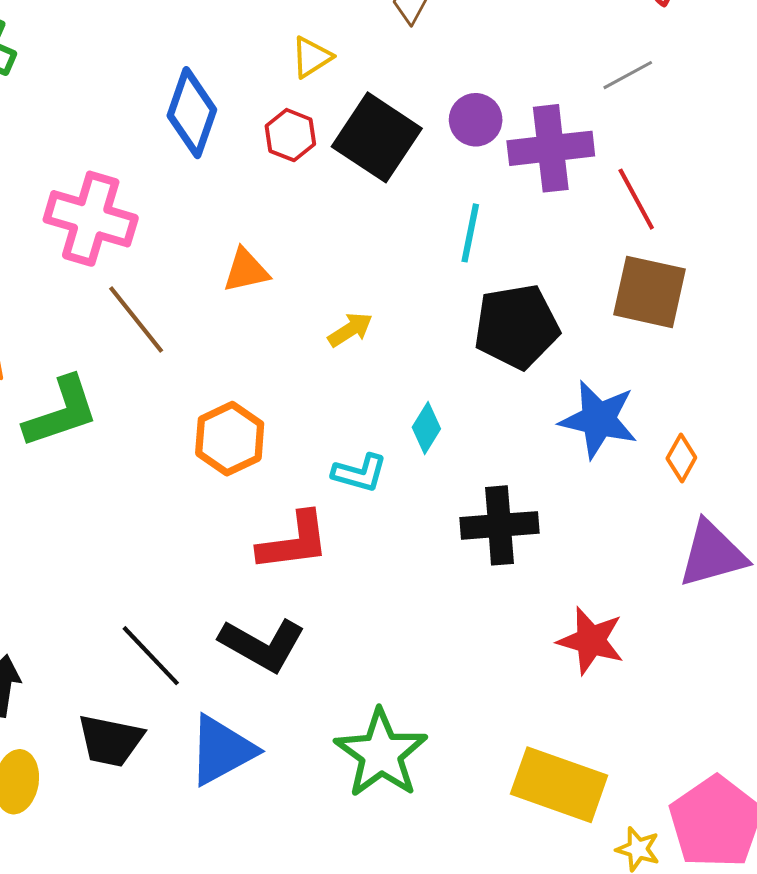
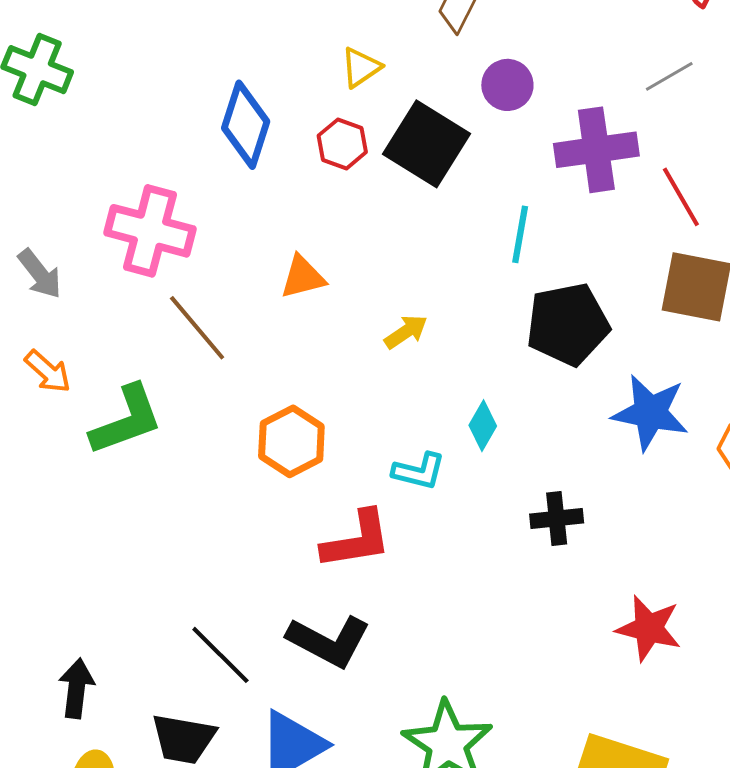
purple circle: (476, 120) -> (507, 85), moved
black cross: (499, 525) -> (557, 519), size x0.7

